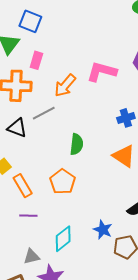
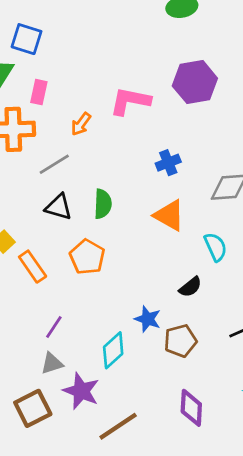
orange arrow: (65, 86) -> (81, 124), size x0.7
black triangle: (17, 128) -> (59, 207), moved
purple line: (28, 216) -> (54, 327), moved, turned -54
cyan diamond: (63, 239) -> (113, 350), moved

